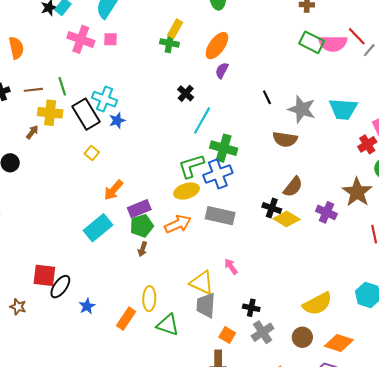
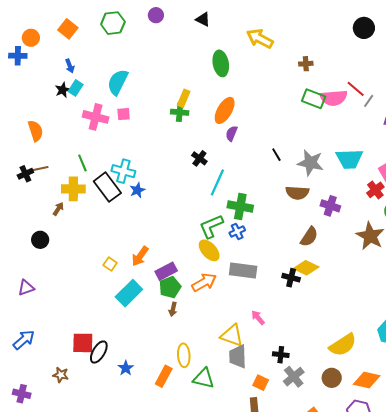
brown line: (33, 90) -> (39, 169), moved
yellow square: (92, 153) -> (110, 264), moved
blue cross: (218, 174) -> (237, 231), size x0.6
yellow ellipse: (187, 191) -> (209, 250), turned 70
black cross: (272, 208) -> (291, 278), moved
purple cross: (326, 212) -> (330, 206), moved

